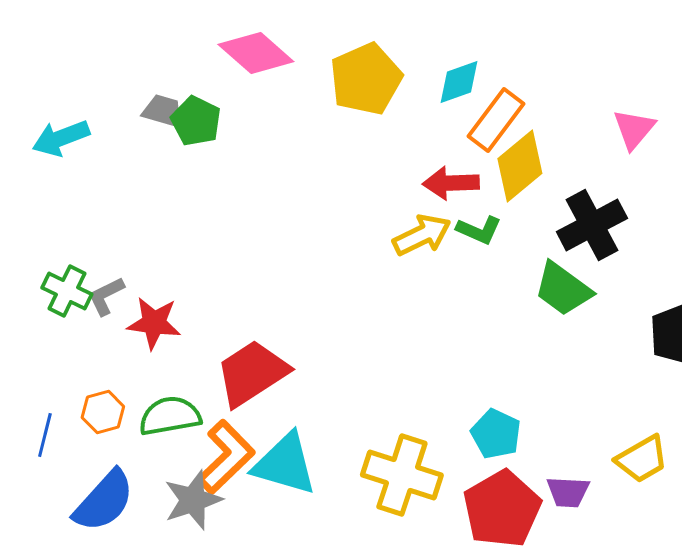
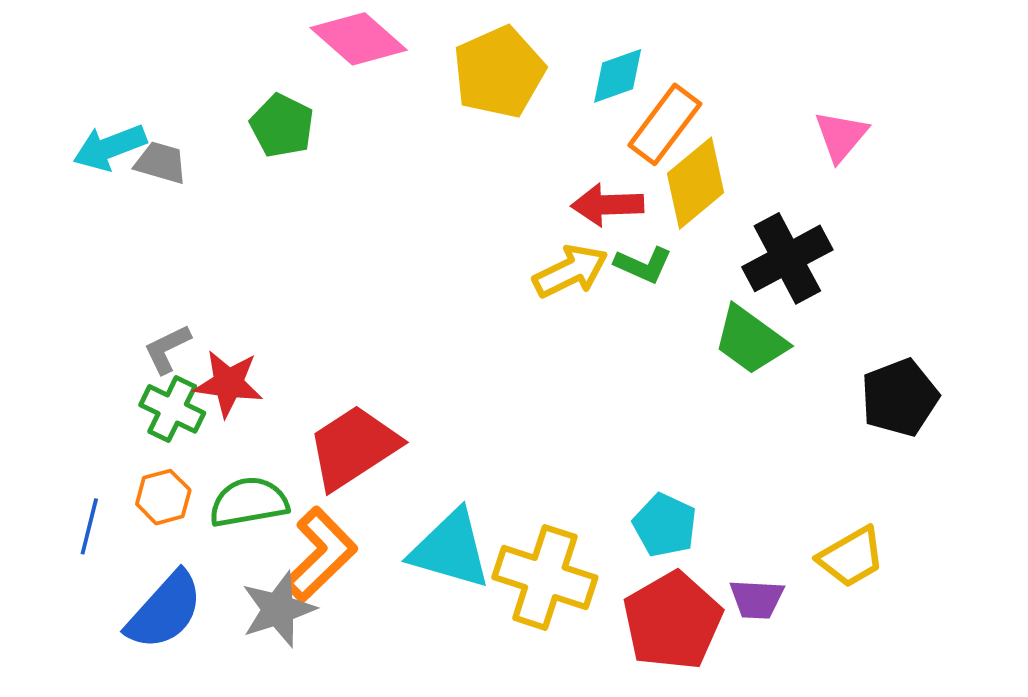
gray trapezoid: (163, 111) -> (161, 163), moved
green cross: (67, 291) -> (172, 409), moved
cyan triangle: (285, 464) -> (450, 549), moved

